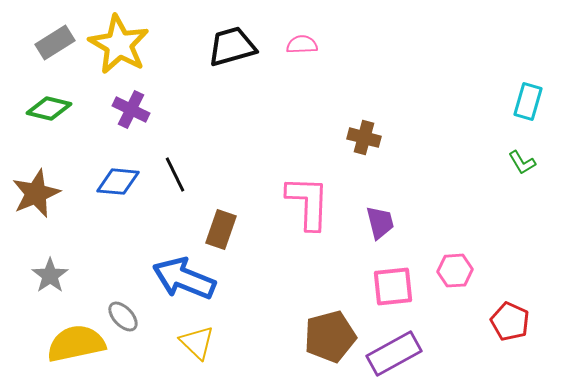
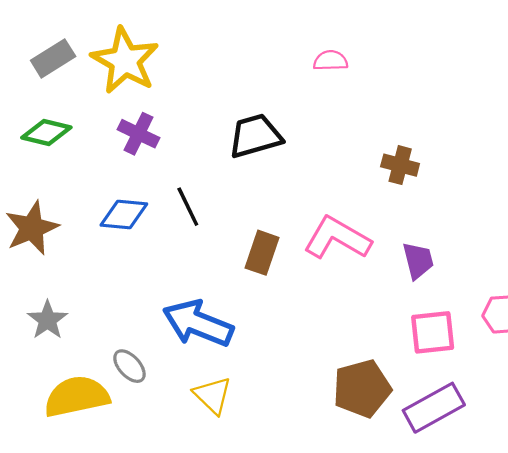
black trapezoid: (232, 47) -> (255, 136), moved
pink L-shape: (308, 203) -> (337, 238), turned -62
brown rectangle: (221, 230) -> (262, 253), moved

